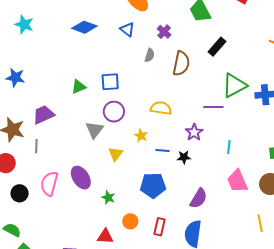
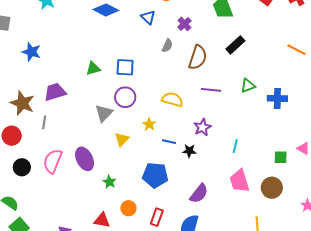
green triangle: (234, 85) -> (248, 86), size x0.6
purple line: (213, 107) -> (211, 90), moved

